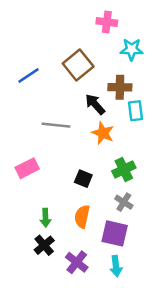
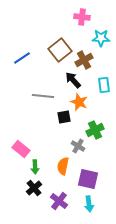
brown cross: (120, 87) -> (84, 60), moved, turned -30
pink rectangle: (27, 168) -> (21, 149), moved, turned 66
black square: (83, 179) -> (64, 117), moved, turned -32
gray cross: (124, 202) -> (78, 146), moved

